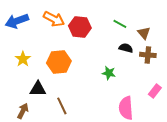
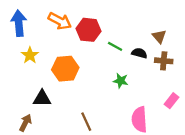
blue arrow: (17, 21) -> (19, 23), turned 105
green line: (120, 24) -> (115, 46), moved
yellow star: (23, 59) -> (30, 55), moved
brown line: (62, 106) -> (86, 122), moved

